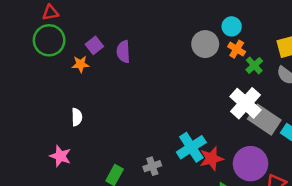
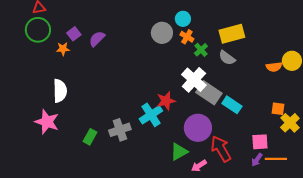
purple semicircle: (123, 52) -> (97, 39), turned 48
white semicircle: (77, 117) -> (60, 91), size x1.6
pink star: (60, 156) -> (47, 122), size x1.4
red star: (211, 159) -> (166, 101), moved
gray cross: (152, 166) -> (120, 130), size x1.5

